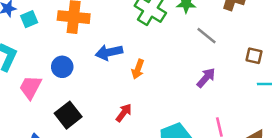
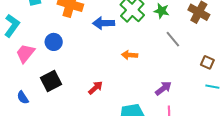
blue arrow: (109, 52) -> (104, 23), moved
orange arrow: (138, 69) -> (130, 55), moved, turned 63
purple arrow: (206, 78) -> (163, 88), moved

